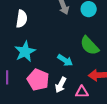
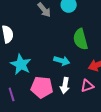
green semicircle: (89, 46) -> (80, 39), turned 45

